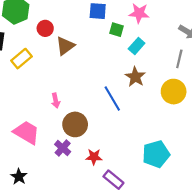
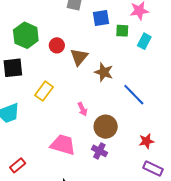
yellow rectangle: (22, 59) -> (44, 91), moved
brown star: (135, 77) -> (104, 72), moved
red star: (94, 157) -> (146, 141), moved

